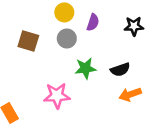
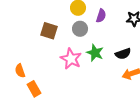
green star: (85, 68) -> (95, 53), turned 30
pink star: (57, 96) -> (71, 59), moved, turned 30

